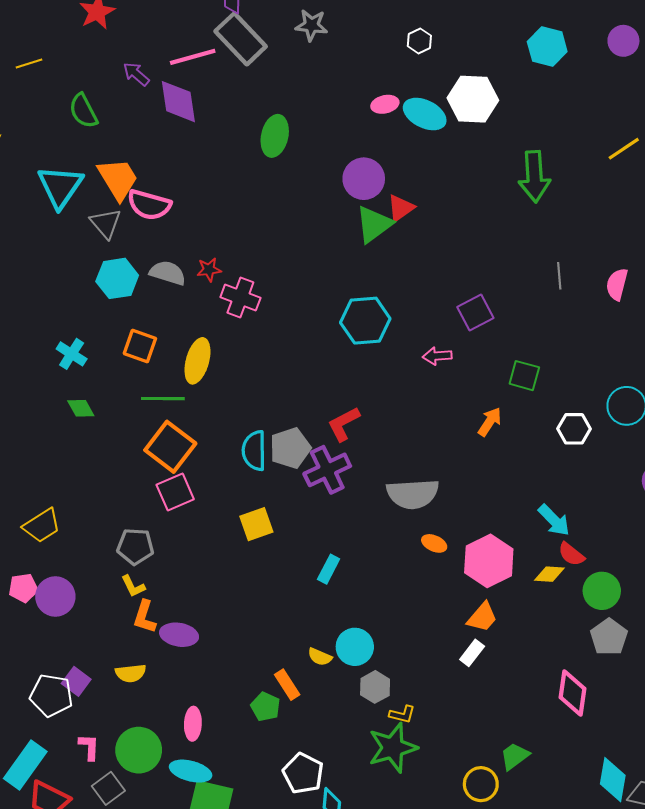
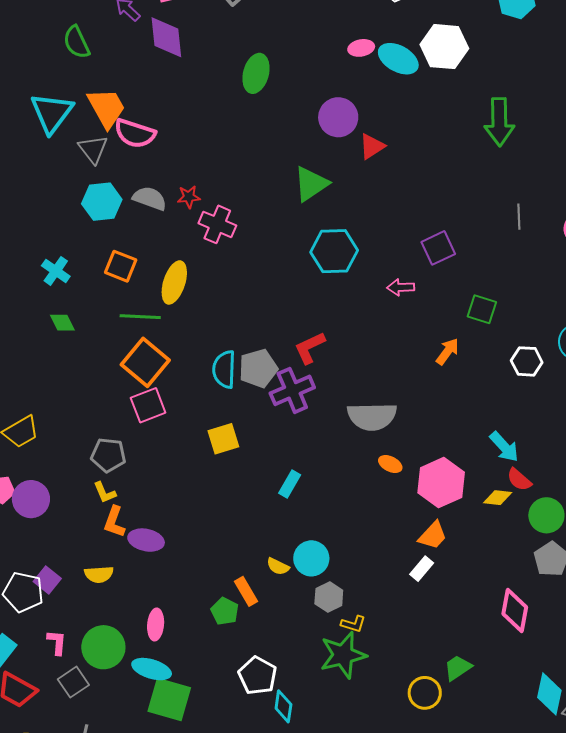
green triangle: (374, 224) -> (311, 184), moved

